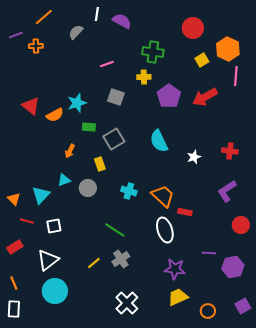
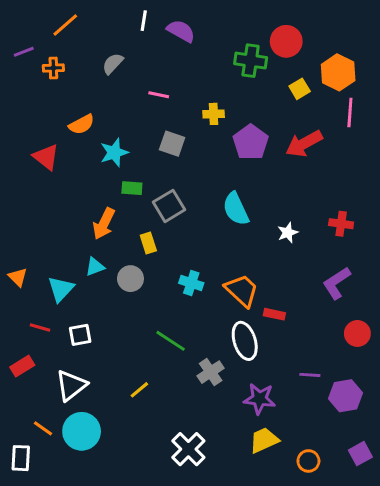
gray semicircle: (76, 32) -> (113, 64), moved
green cross: (153, 52) -> (251, 61), moved
pink line: (107, 64) -> (159, 95), turned 32
orange semicircle: (55, 115) -> (82, 124), moved
orange arrow: (70, 151) -> (104, 224), size x1.5
orange triangle: (14, 199) -> (18, 277), moved
gray cross: (121, 259) -> (211, 372), moved
orange line: (14, 283) -> (43, 428), moved, turned -32

